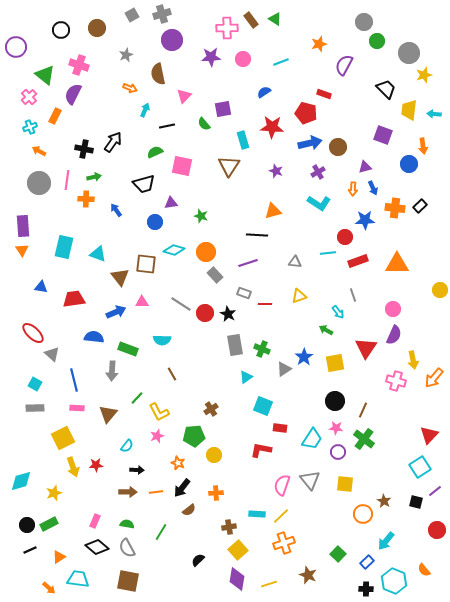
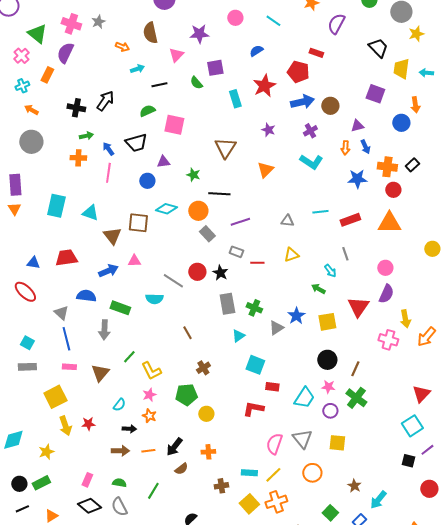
gray star: (126, 55) -> (98, 22), moved
purple star: (211, 57) -> (199, 34), moved
cyan line: (281, 62) -> (273, 21), turned 56
cyan arrow: (145, 110) -> (137, 69), turned 48
red star: (272, 127) -> (264, 86), turned -30
brown triangle: (229, 166) -> (225, 148), moved
pink line: (67, 180) -> (108, 173), moved
blue arrow: (116, 210) -> (108, 149), moved
orange triangle: (273, 211) -> (265, 170), turned -30
black line: (257, 235) -> (219, 194), moved
red circle: (345, 237) -> (393, 190), moved
blue triangle: (41, 287) -> (33, 263), moved
gray line: (181, 304) -> (173, 281), moved
gray triangle: (52, 354) -> (61, 313), moved
brown line: (172, 374) -> (187, 333), moved
orange star: (178, 463) -> (149, 416), moved
brown star: (384, 501) -> (354, 486), moved
orange circle: (363, 514) -> (312, 473), moved
yellow square: (238, 550) -> (249, 504), moved

